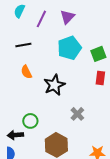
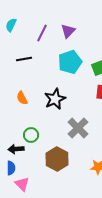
cyan semicircle: (19, 11) -> (11, 25), moved
orange semicircle: (26, 72) -> (22, 98), moved
gray cross: (77, 114) -> (78, 128), size x1.5

